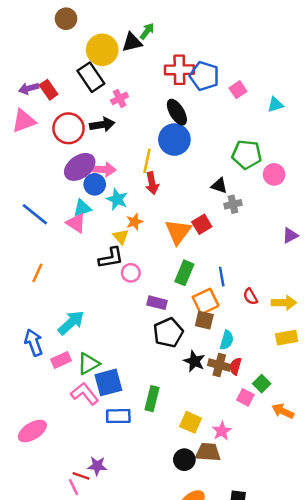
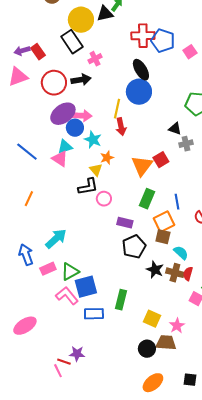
cyan semicircle: (227, 340) -> (181, 253), turned -63

